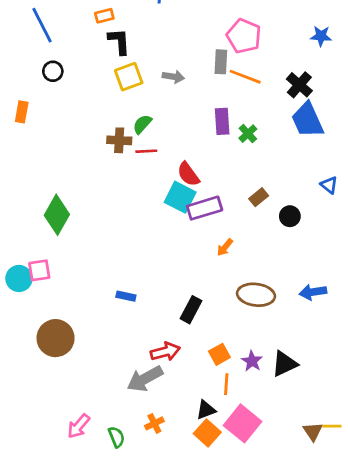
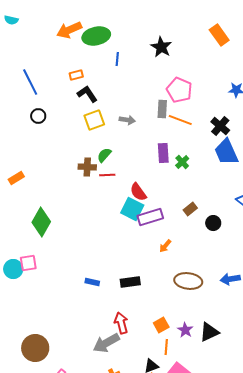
black L-shape: (119, 41) -> (87, 94), turned -30
orange rectangle: (22, 112) -> (16, 178), moved, turned 49
black rectangle: (191, 310) -> (130, 282), moved, turned 54
brown circle: (56, 338) -> (35, 348), moved
red arrow: (165, 352) -> (121, 323), turned -90

